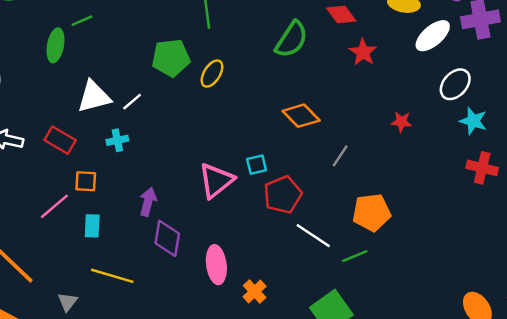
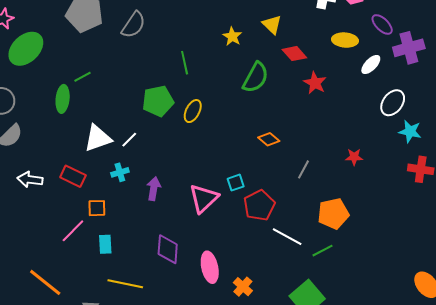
white ellipse: (433, 36) -> (371, 65), size x0.7
orange diamond: (301, 116) -> (269, 139), size x0.7
red star: (401, 122) -> (354, 157), moved
purple arrow: (148, 202) -> (154, 189), moved

